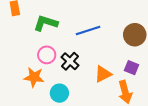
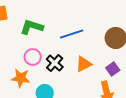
purple square: (132, 68) -> (113, 69), turned 32
orange triangle: (103, 74) -> (84, 64), moved

